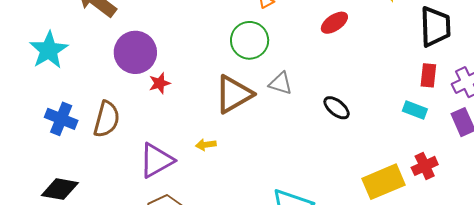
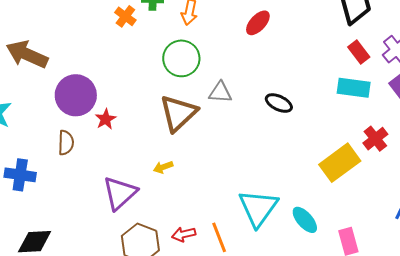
red rectangle: (428, 75) -> (359, 52), turned -30
cyan rectangle: (415, 110) -> (354, 88), size x1.4
brown semicircle: (107, 119) -> (66, 143), moved, size x0.7

